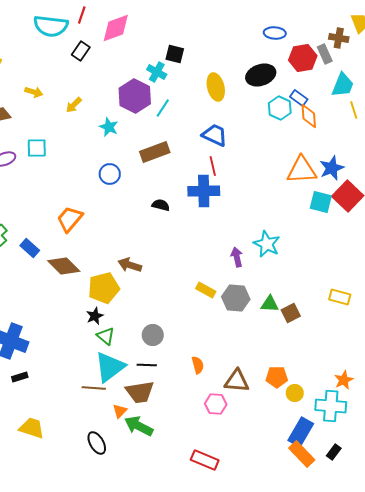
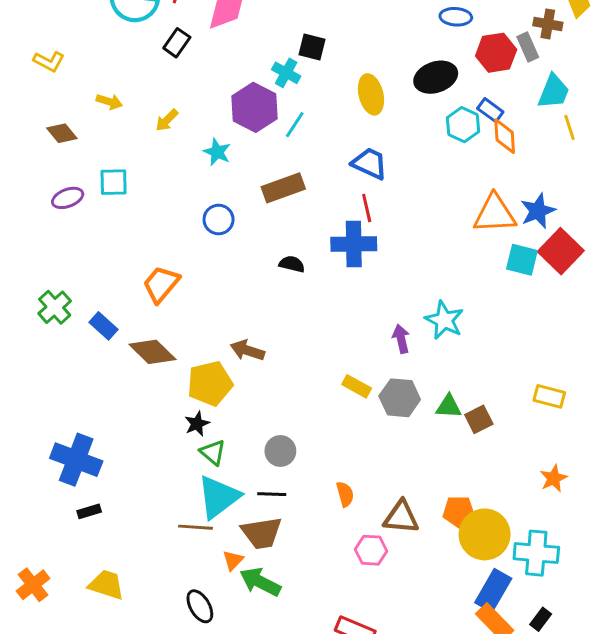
orange star: (344, 380) -> (554, 478), moved
yellow circle: (295, 393) -> (485, 534), size x2.0

